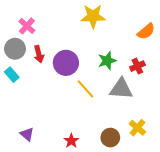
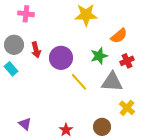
pink cross: (27, 26) -> (26, 14), moved, turned -35
orange semicircle: (146, 31) -> (119, 36), moved
yellow cross: (137, 128) -> (127, 108), moved

